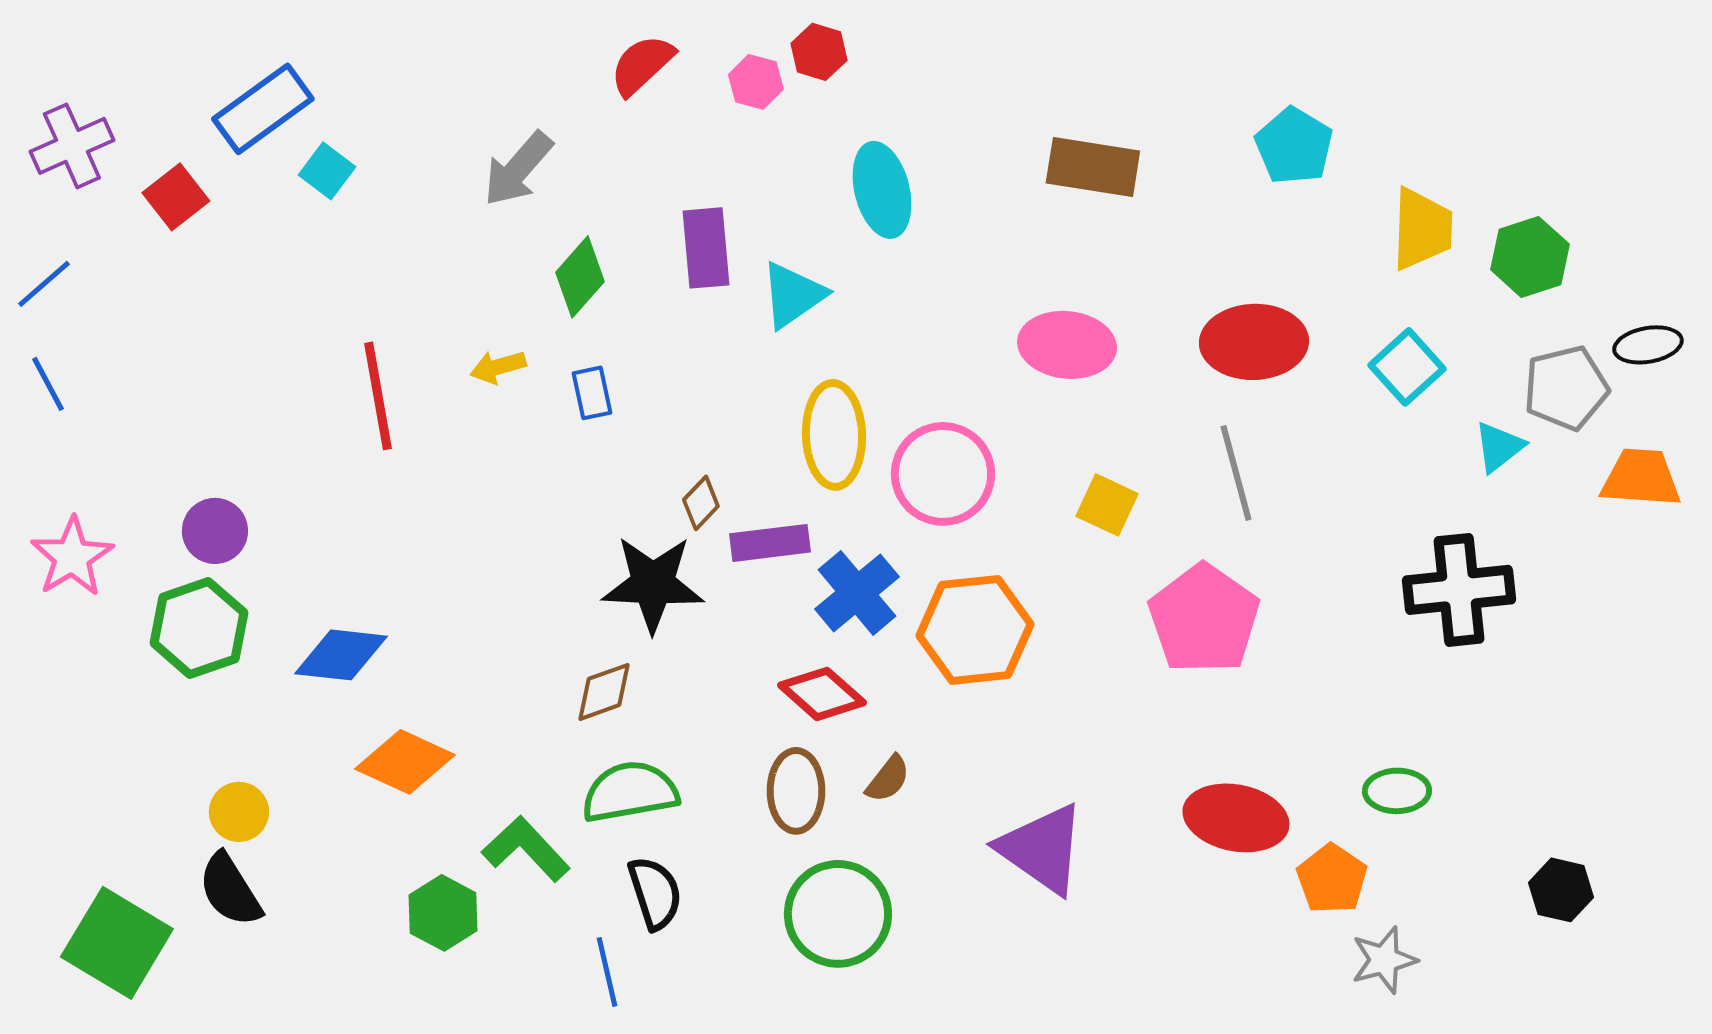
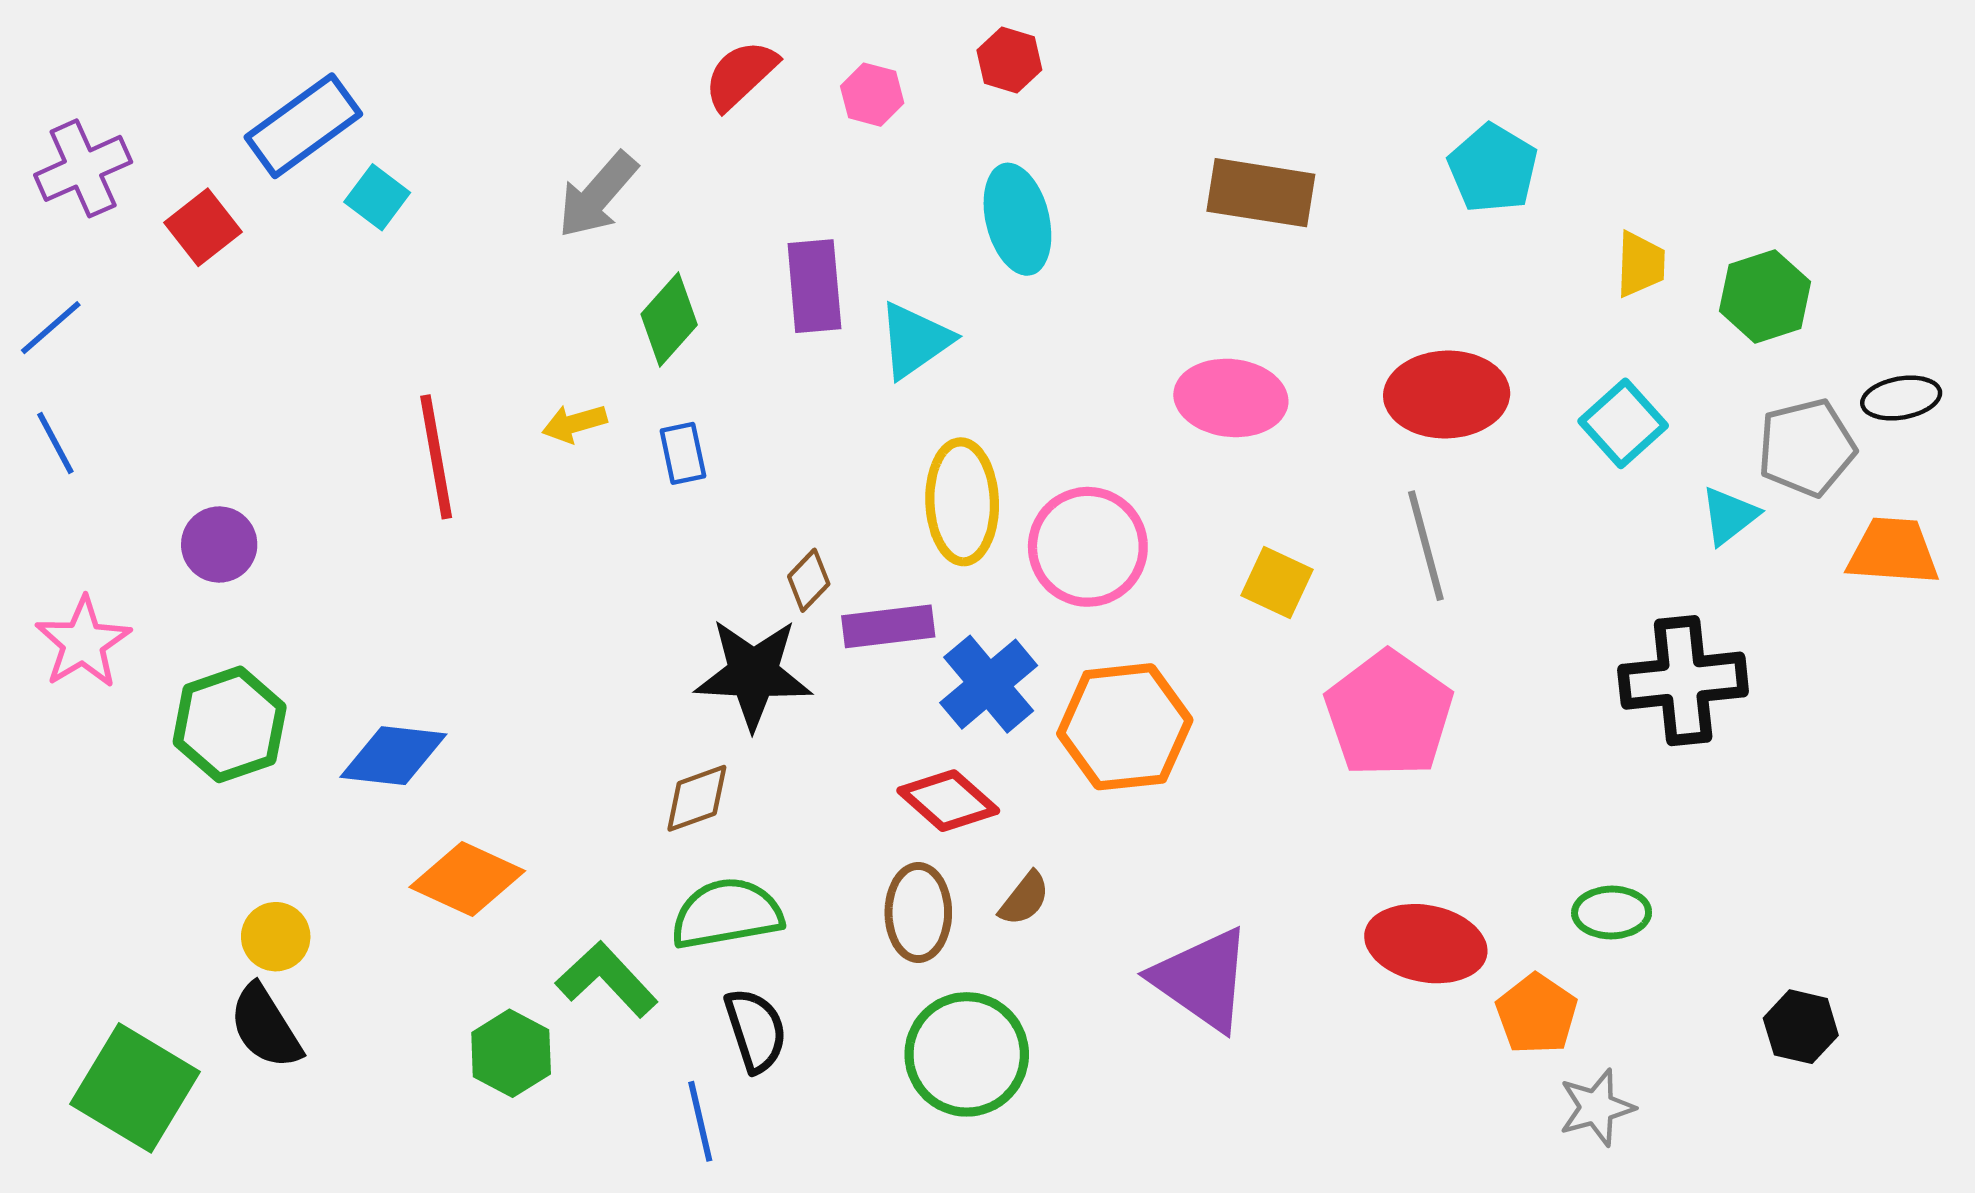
red hexagon: (819, 52) -> (1009, 60), moved
yellow trapezoid: (1422, 229) -> (1640, 264), size x0.7
purple circle: (215, 531) -> (219, 544), moved

